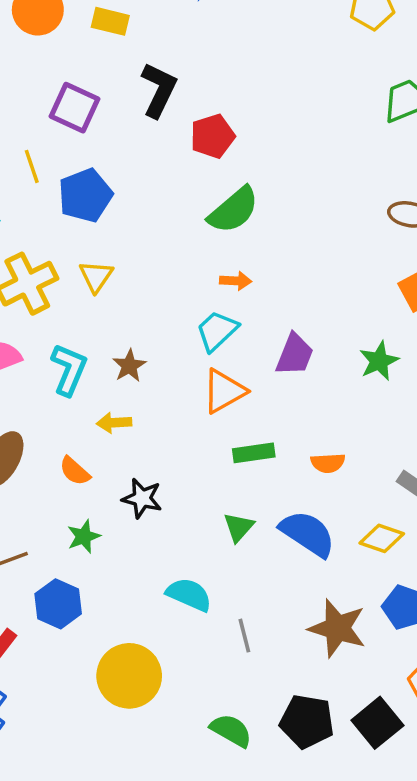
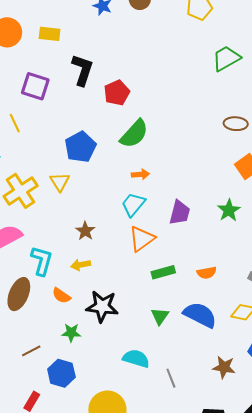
blue pentagon: (85, 195) -> (80, 147), moved
cyan L-shape: (69, 370) -> (42, 261), moved
black star: (142, 498) -> (102, 306), size x1.4
green star: (84, 537) -> (71, 333), turned 30
brown star: (337, 628) -> (224, 367), size x0.7

